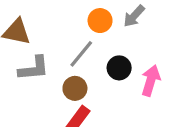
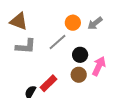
brown circle: (75, 88) -> (79, 75), moved

